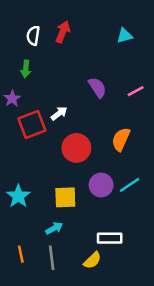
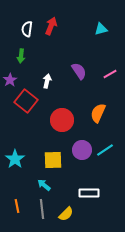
white arrow: (59, 113) -> (47, 81), moved, turned -40
red square: (32, 124) -> (26, 101), turned -30
cyan arrow: (54, 228) -> (44, 185), turned -112
yellow semicircle: (92, 260) -> (66, 214), moved

